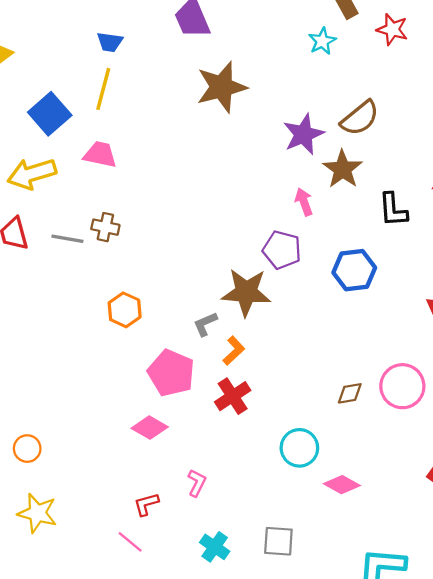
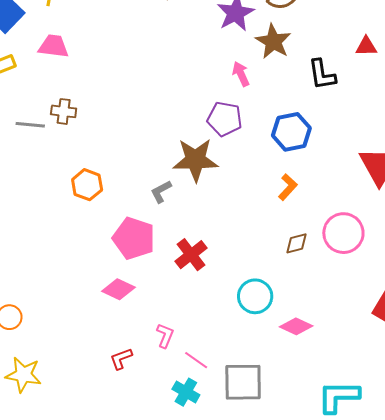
orange L-shape: (234, 351) -> (288, 187), moved
gray square: (278, 541) -> (243, 382), size x1.4
pink line: (130, 542) -> (196, 360), moved

